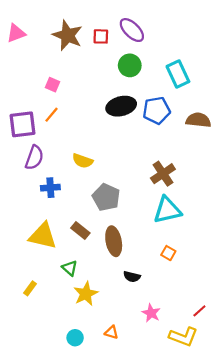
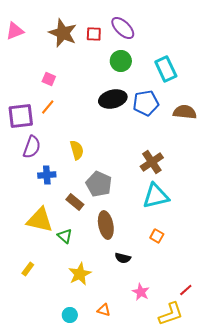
yellow semicircle: (83, 161) -> (77, 150), turned -126
brown rectangle: (80, 230) -> (75, 202), moved
green triangle: (70, 268) -> (65, 236), moved
yellow L-shape: (183, 337) -> (171, 314), turned -40

